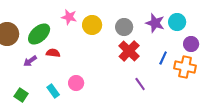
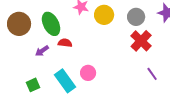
green ellipse: (39, 34) -> (51, 24), turned -75
cyan rectangle: (53, 91) -> (65, 81), size x1.6
green square: (21, 95) -> (33, 85), turned 32

